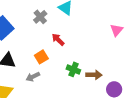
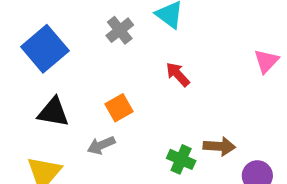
red arrow: (58, 40) -> (178, 74), moved
green cross: (73, 69) -> (181, 159), moved

